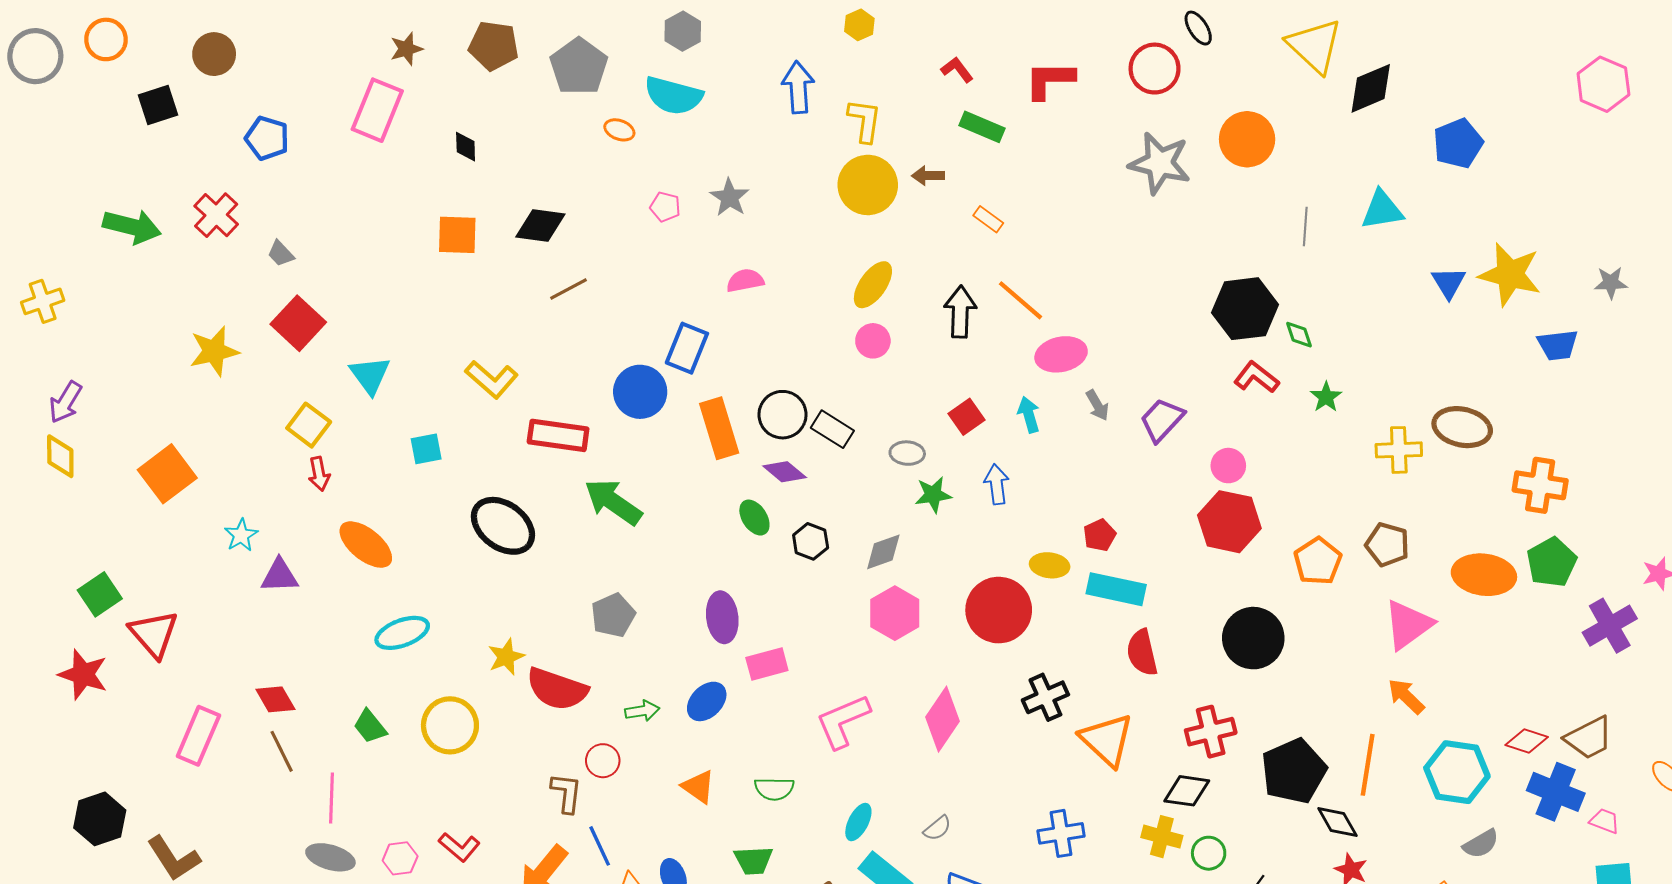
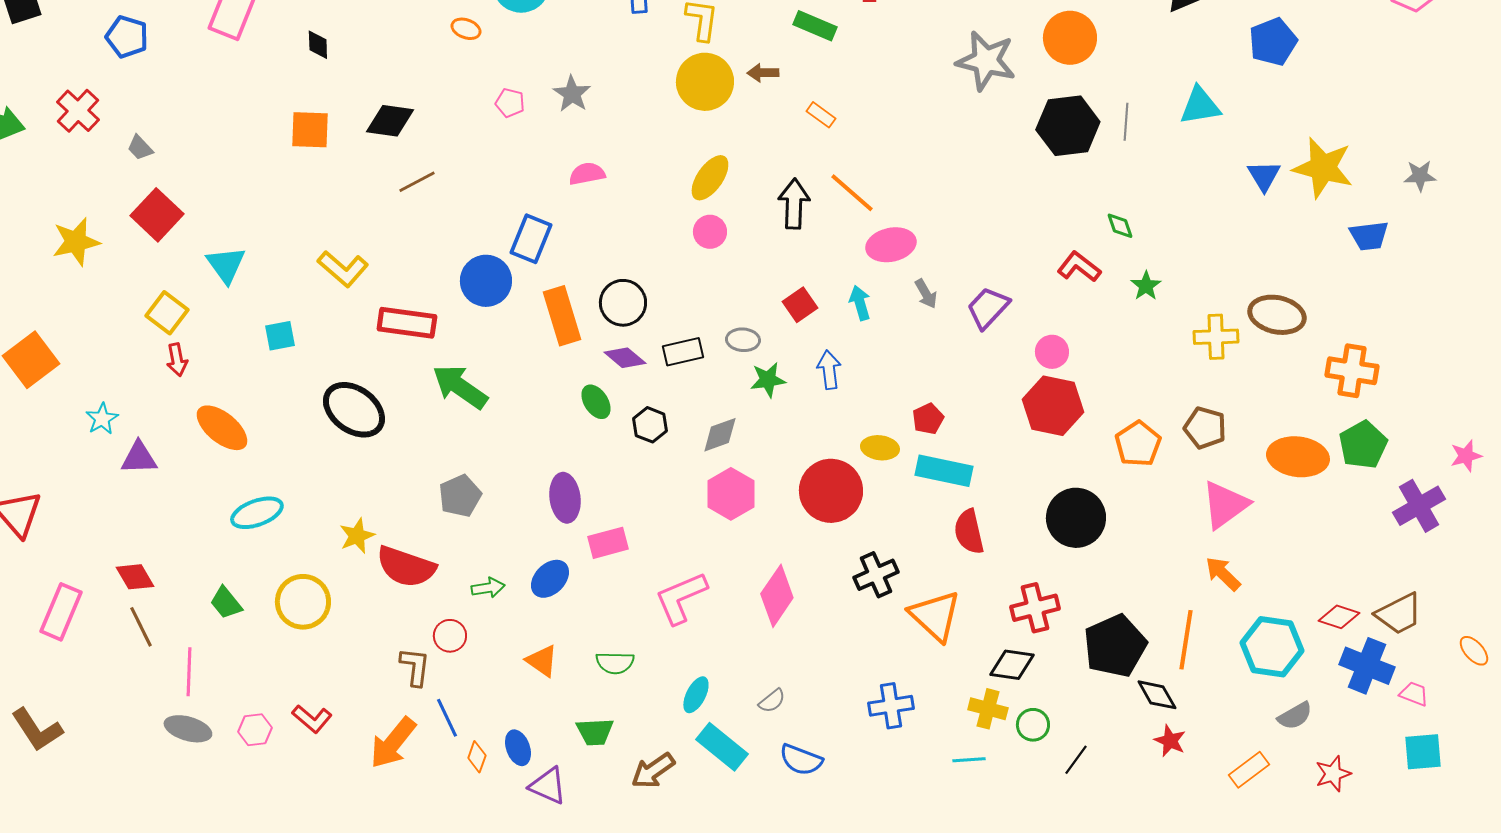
black hexagon: (1245, 309) -> (1068, 126), moved
black rectangle: (832, 429) -> (683, 352), moved, turned -45

